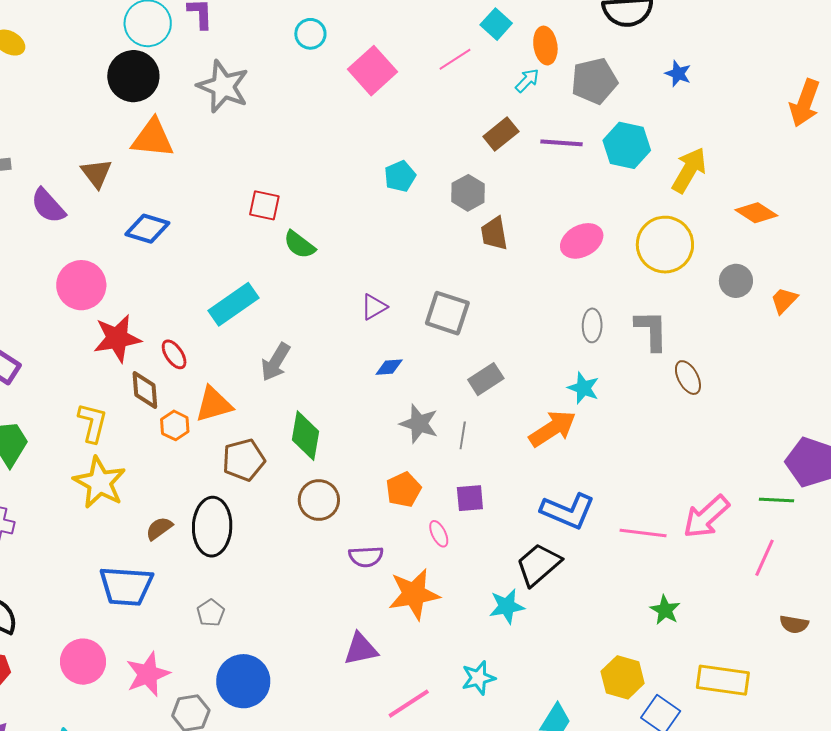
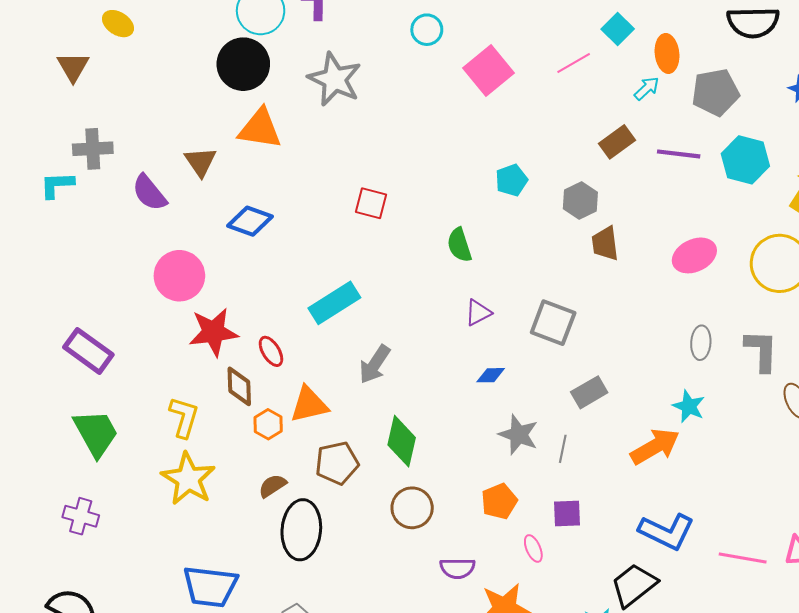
green semicircle: (299, 245) -> (459, 245), moved, turned 32
brown semicircle: (159, 528) -> (272, 486), moved

